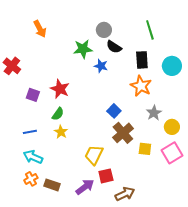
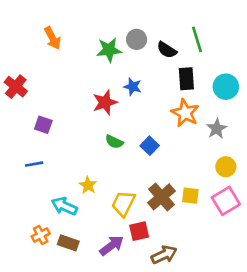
black semicircle: (114, 47) -> (167, 50), moved
green star: (83, 49) -> (109, 50), moved
red star: (60, 89) -> (105, 102), moved, turned 30
gray star: (154, 113) -> (217, 129), moved
green semicircle: (58, 114) -> (114, 142), moved, turned 80
blue line: (30, 132) -> (34, 164), moved
yellow star: (61, 132) -> (88, 185), moved
brown cross: (123, 133) -> (161, 197), moved
cyan arrow: (33, 157) -> (64, 206), moved

